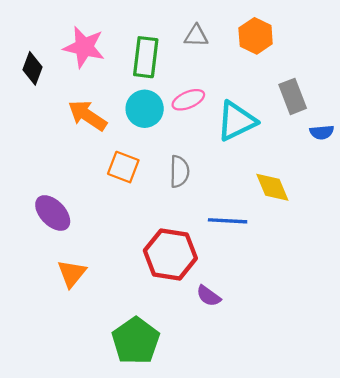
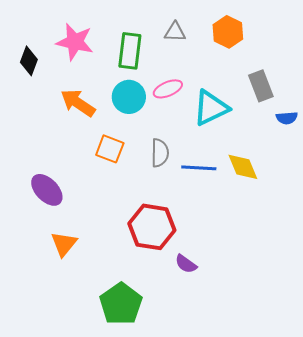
blue line: (228, 221) -> (199, 168), moved

